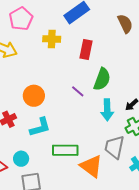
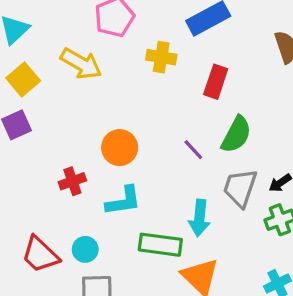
cyan arrow: (107, 110) -> (199, 218), moved
gray trapezoid: (114, 147) -> (240, 188), moved

